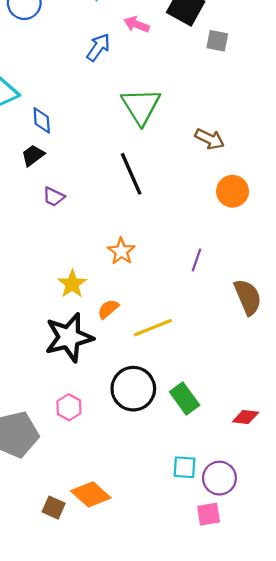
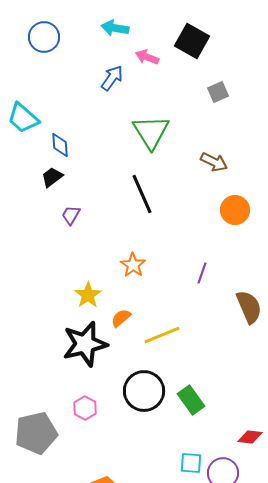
gray square: (217, 41) -> (218, 92), moved, turned -35
purple trapezoid: (54, 197) -> (71, 215), turned 95
red diamond: (246, 417) -> (250, 437), moved

